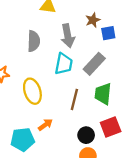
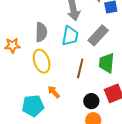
gray semicircle: (34, 41) -> (41, 32), moved
orange arrow: (45, 125) -> (54, 92), turned -96

